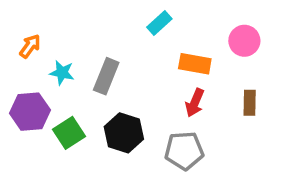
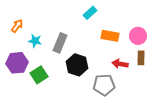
pink circle: (244, 41) -> (138, 36), moved
red arrow: (195, 103) -> (120, 64), moved, turned 77
black hexagon: (124, 133) -> (77, 65), moved

